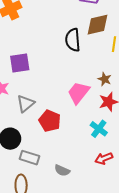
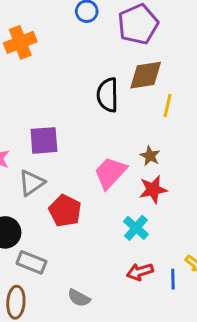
purple square: (20, 63) -> (44, 140), moved
gray semicircle: (62, 170) -> (79, 298), moved

